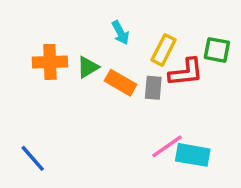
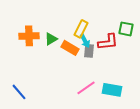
cyan arrow: (120, 33) -> (85, 41), moved
yellow rectangle: (164, 50) -> (81, 29), moved
pink line: (167, 146) -> (86, 88), moved

